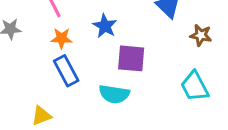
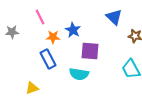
orange star: (62, 38) -> (53, 37), moved

